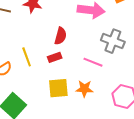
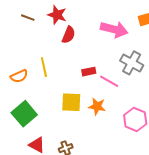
red semicircle: (60, 36) -> (69, 35), moved
red rectangle: (55, 57) -> (89, 72), moved

